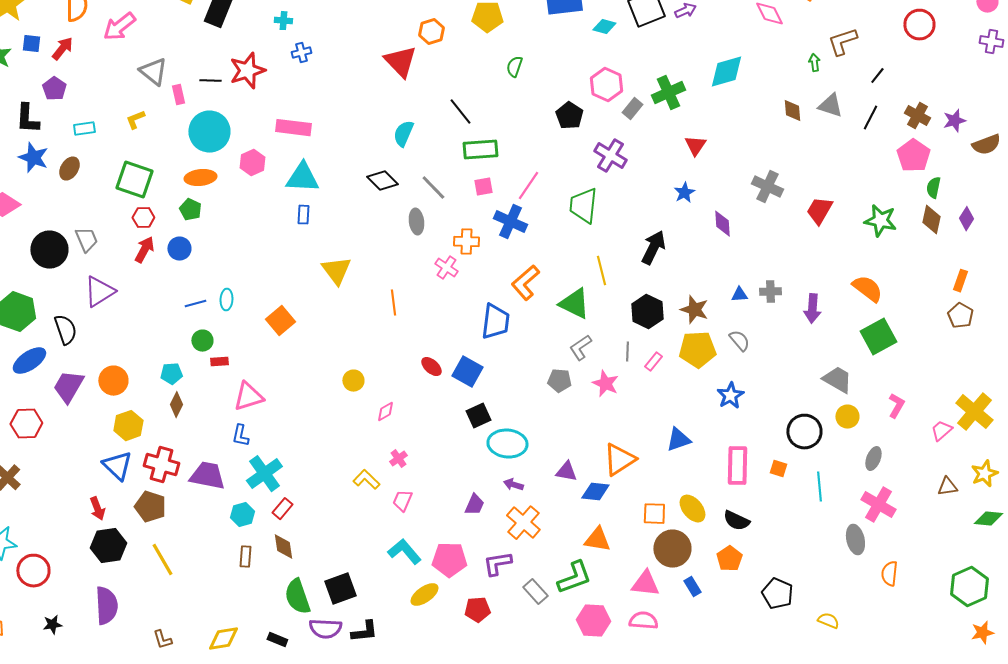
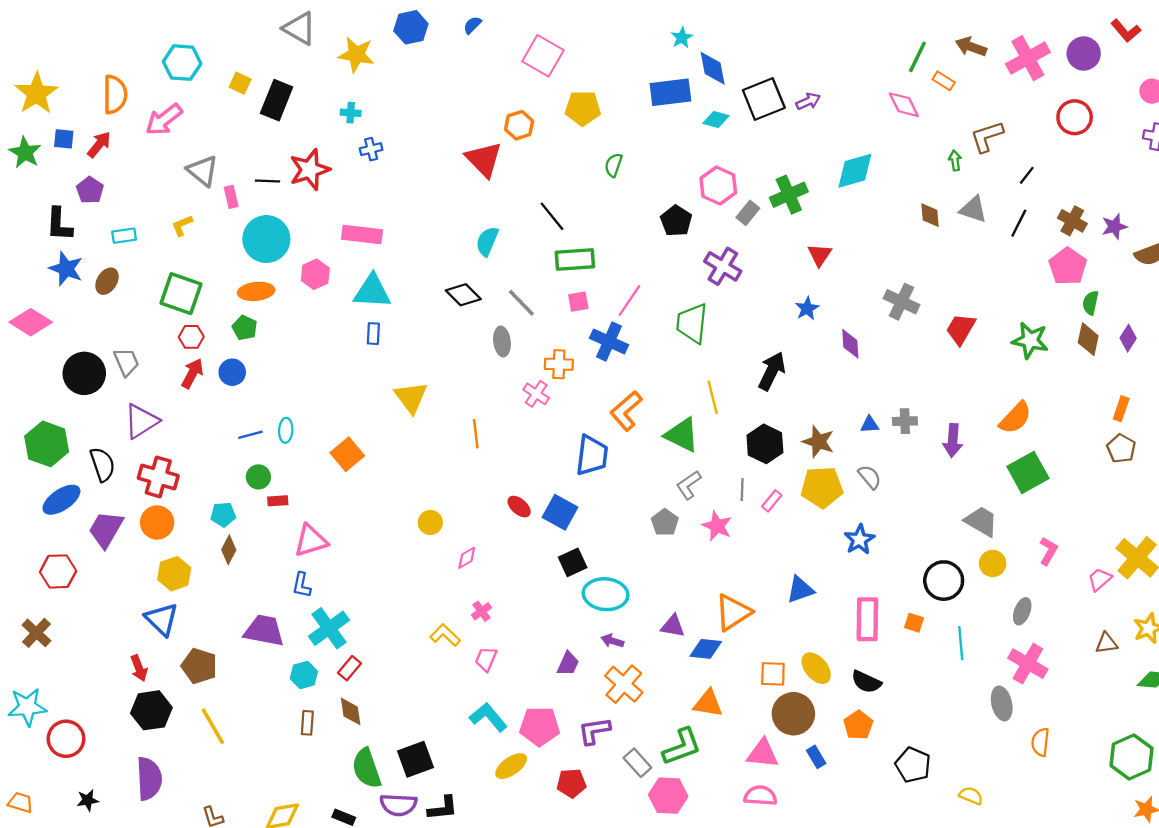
orange semicircle: (867, 289) -> (1015, 418), turned 96
gray pentagon: (559, 381) -> (665, 522), turned 30
red cross: (161, 465) -> (158, 477), moved
pink hexagon: (593, 621) -> (668, 796), moved

